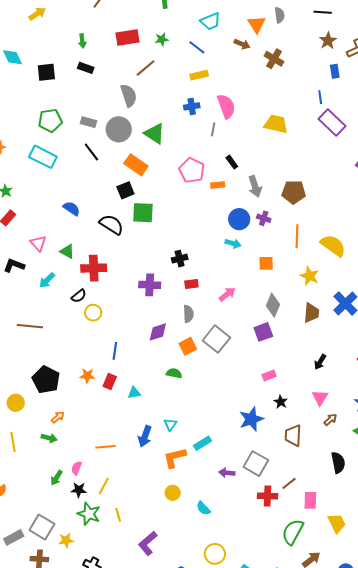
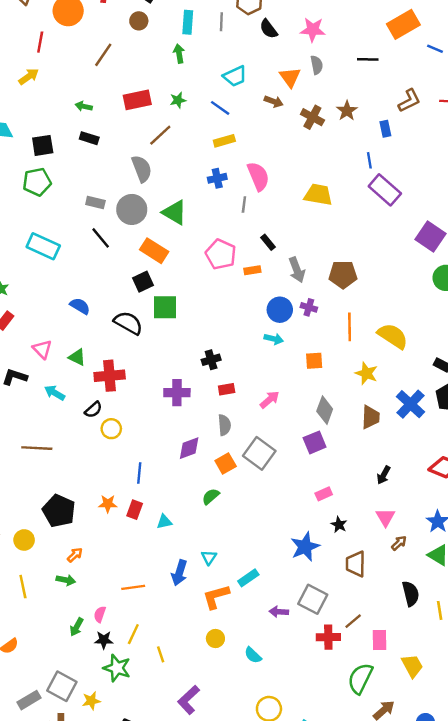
green arrow: (82, 41) -> (84, 106), turned 112
brown star: (328, 41) -> (347, 111), moved
green pentagon: (50, 121) -> (37, 182), moved
cyan arrow: (47, 280) -> (55, 393), turned 78
green semicircle: (174, 373) -> (211, 496), turned -49
yellow line: (118, 515) -> (161, 654), moved

